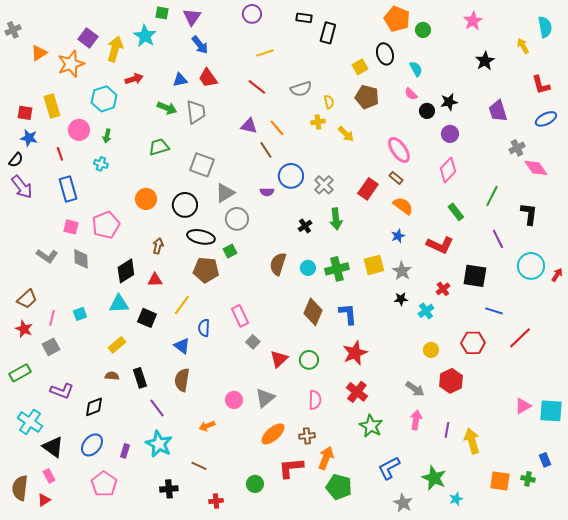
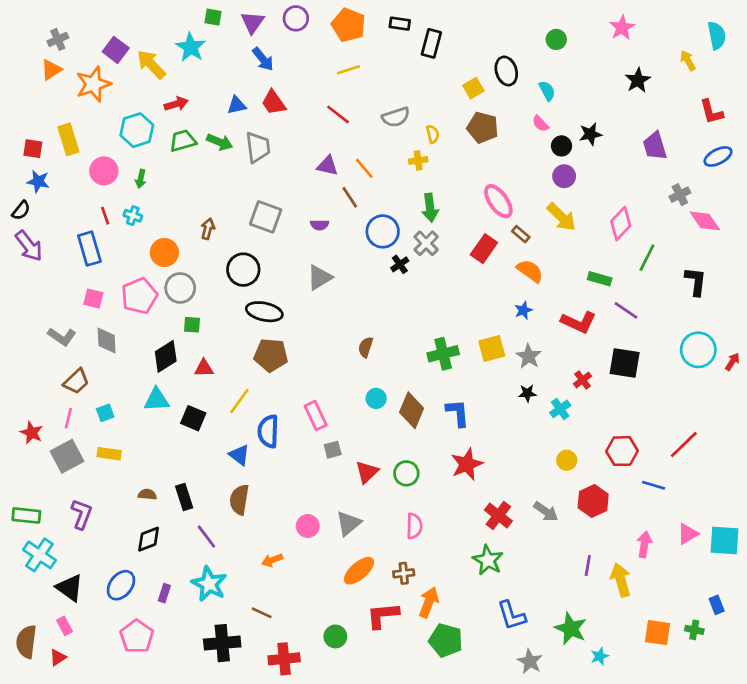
purple circle: (252, 14) -> (296, 18), moved
orange pentagon: (397, 19) -> (348, 25), moved
gray cross: (13, 30) -> (58, 39), moved
yellow arrow: (115, 49) -> (151, 64), turned -60
yellow arrow: (346, 134) -> (562, 217), moved, size x1.4
purple circle: (450, 134) -> (564, 176), moved
green trapezoid: (159, 147) -> (183, 141), moved
pink ellipse: (399, 150) -> (498, 201), moved
red line: (60, 154) -> (105, 216), moved
pink diamond: (448, 170) -> (621, 224), moved
purple semicircle: (267, 192) -> (320, 225), moved
gray triangle: (225, 193) -> (320, 277), moved
orange circle: (146, 199) -> (164, 252), moved
green rectangle: (456, 212) -> (600, 279), turned -36
gray circle: (237, 219) -> (180, 288), moved
green arrow: (336, 219) -> (430, 208), moved
black cross: (305, 226) -> (400, 264), moved
purple line: (498, 239) -> (626, 310), moved, turned -30
brown arrow: (158, 246) -> (208, 229), moved
green square: (230, 251) -> (192, 325), moved, turned 32
brown semicircle: (278, 264) -> (366, 347), size x0.7
cyan circle: (308, 268) -> (376, 398), moved
brown trapezoid: (27, 299) -> (76, 381), moved
blue line: (494, 311) -> (654, 485), moved
blue semicircle: (204, 328) -> (268, 431), size x1.4
gray square: (253, 342) -> (333, 450), turned 32
yellow rectangle: (117, 345) -> (109, 454), moved, turned 48
gray square: (51, 347) -> (67, 456), size x1.4
green rectangle: (20, 373) -> (26, 515), moved, turned 35
purple L-shape: (62, 391) -> (82, 514), turned -90
red cross: (357, 392) -> (498, 515), moved
black diamond: (94, 407) -> (149, 539), moved
pink arrow: (416, 420) -> (644, 544), moved
blue L-shape: (389, 468) -> (512, 615), turned -80
black cross: (169, 489) -> (222, 643), size x1.5
red cross: (216, 501) -> (284, 659), size x1.6

